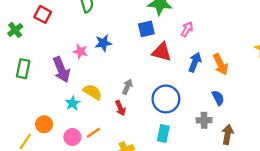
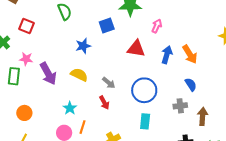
blue square: (146, 29) -> (107, 25), moved
pink star: (80, 51) -> (26, 59), moved
gray arrow: (127, 87) -> (109, 83), turned 112
yellow semicircle: (93, 92) -> (79, 75), moved
cyan star: (73, 103) -> (70, 108), moved
orange circle: (44, 124) -> (24, 113), moved
orange line: (93, 133) -> (83, 127), turned -32

